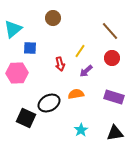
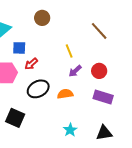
yellow line: (80, 51) -> (69, 51), turned -56
red circle: (112, 58) -> (99, 71), moved
red arrow: (60, 64) -> (31, 64), moved, turned 64
black ellipse: (49, 103) -> (38, 89), moved

